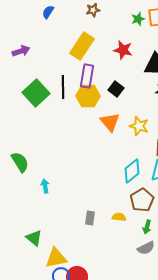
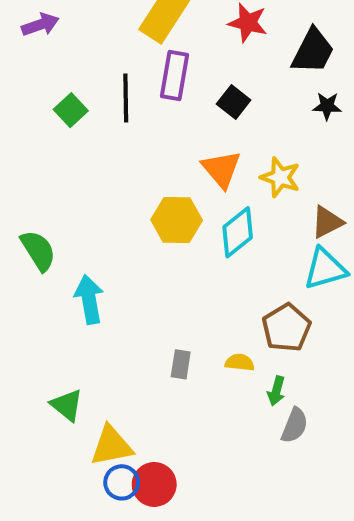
green square: (36, 93) -> (71, 110), size x0.6
yellow hexagon: (88, 96) -> (177, 220), moved
cyan diamond: (132, 171) -> (238, 232), moved
cyan arrow: (45, 186) -> (89, 299), size x1.6
green arrow: (147, 227) -> (276, 391), moved
gray semicircle: (146, 248) -> (295, 425), turned -42

